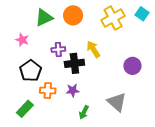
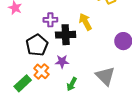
black pentagon: (31, 71) -> (37, 45), moved
orange cross: (48, 91) -> (41, 71), moved, turned 35
green rectangle: (25, 109) -> (23, 83), moved

